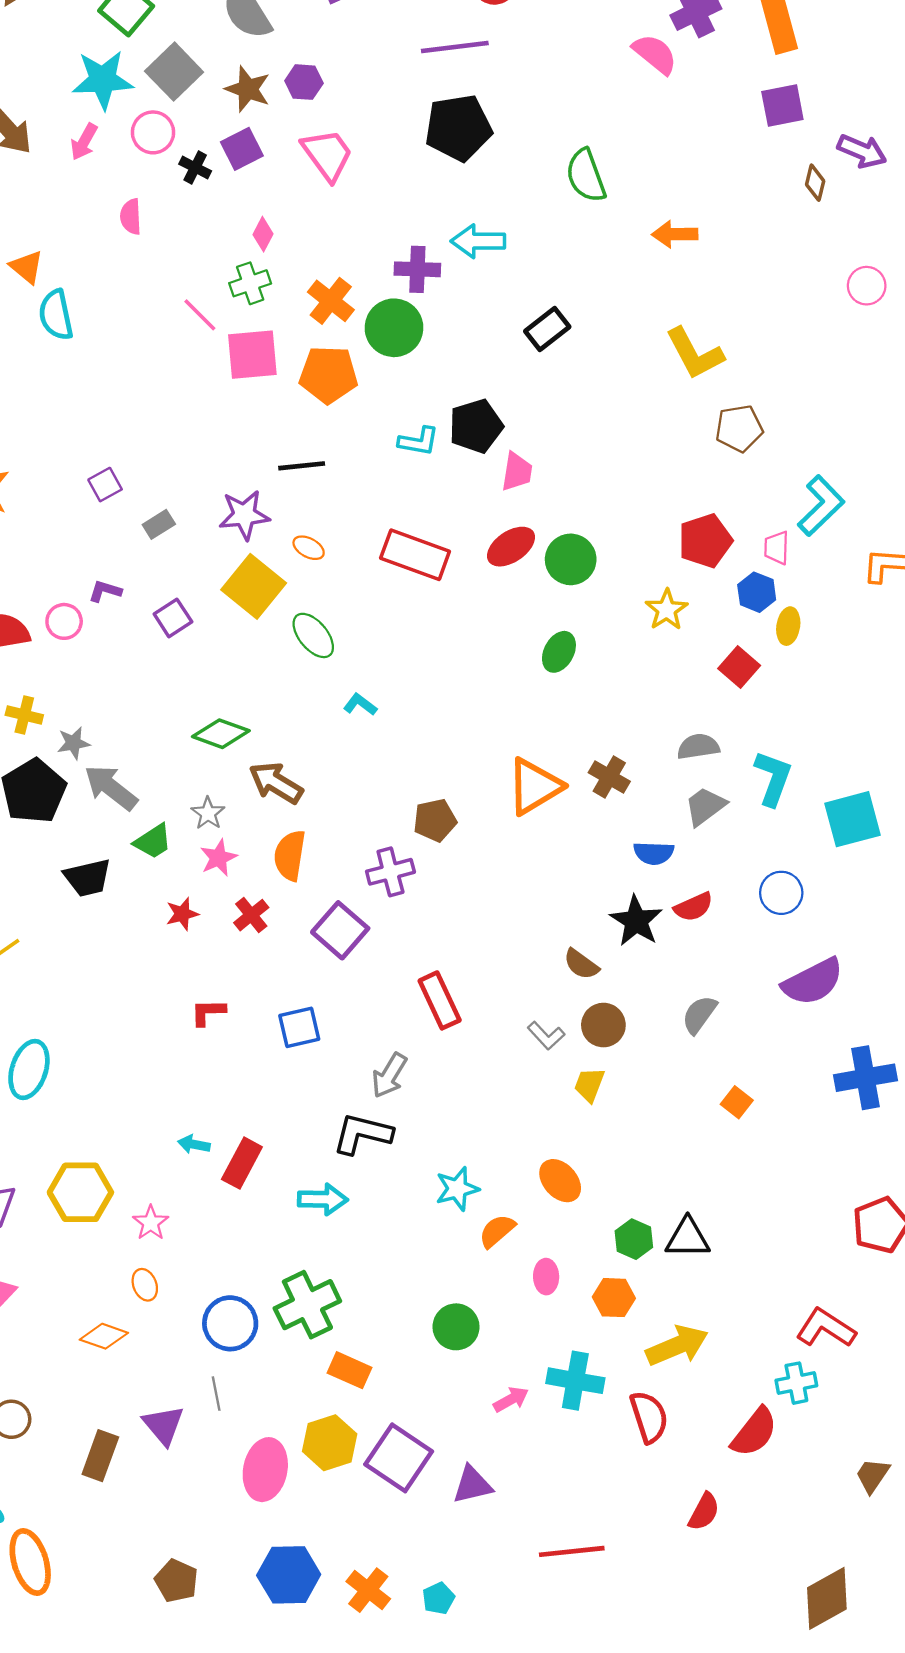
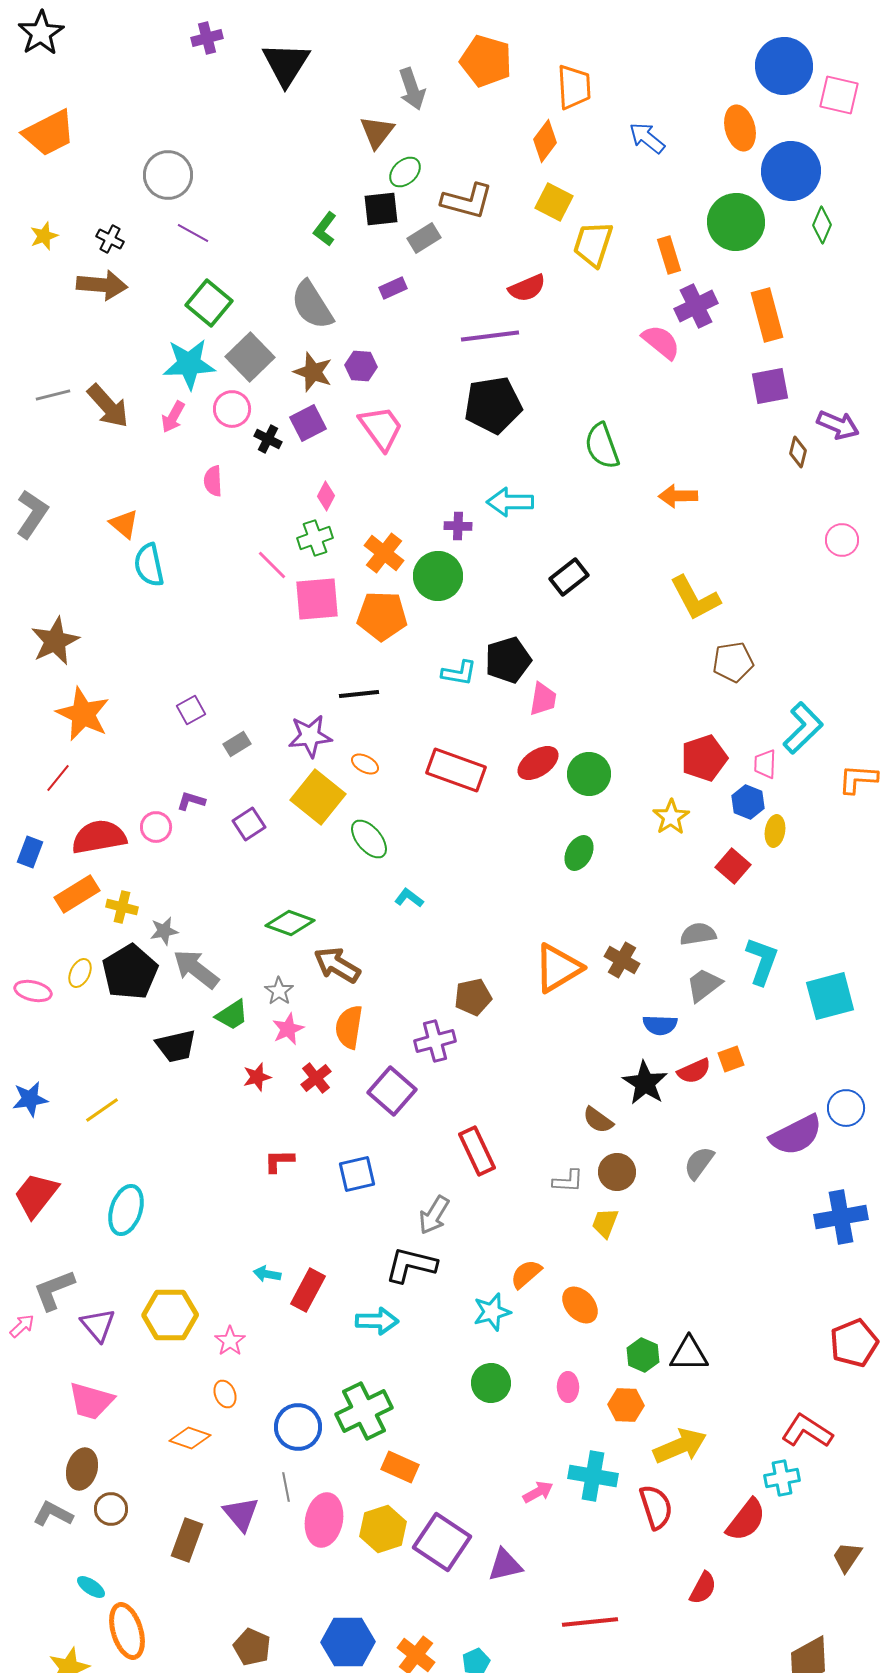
purple cross: (417, 269) -> (458, 526), size x0.7
blue circle: (781, 893) -> (846, 1108), moved
gray L-shape: (546, 1036) -> (568, 1181), turned -44
orange square: (737, 1102) -> (731, 1059), moved, turned 32
orange semicircle: (497, 1231) -> (526, 1274), moved
green circle: (456, 1327) -> (491, 1383), moved
pink ellipse: (265, 1470) -> (324, 1520), moved

